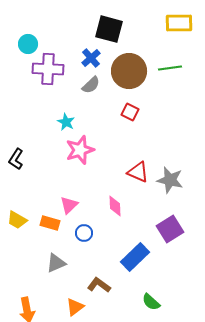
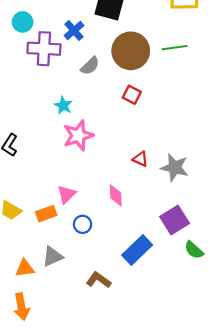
blue cross: (91, 58) -> (74, 30), moved
red triangle: (138, 172) -> (140, 159), size x0.7
orange rectangle: (50, 223) -> (46, 214), turned -36
green semicircle: (151, 302) -> (194, 250), moved
orange triangle: (75, 307) -> (25, 268), moved, turned 30

